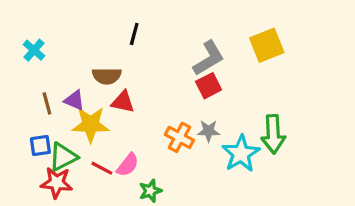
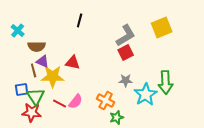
brown semicircle: (107, 76) -> (37, 46), moved
brown line: (47, 103) -> (34, 70), moved
orange cross: (179, 137) -> (106, 100), moved
green triangle: (63, 157) -> (36, 96), turned -36
green star: (150, 191) -> (117, 117), moved

